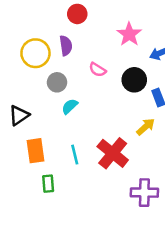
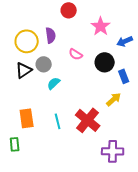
red circle: (77, 14) -> (69, 10), moved
black triangle: (19, 115) -> (24, 70), moved
green rectangle: (48, 184) -> (15, 144), moved

